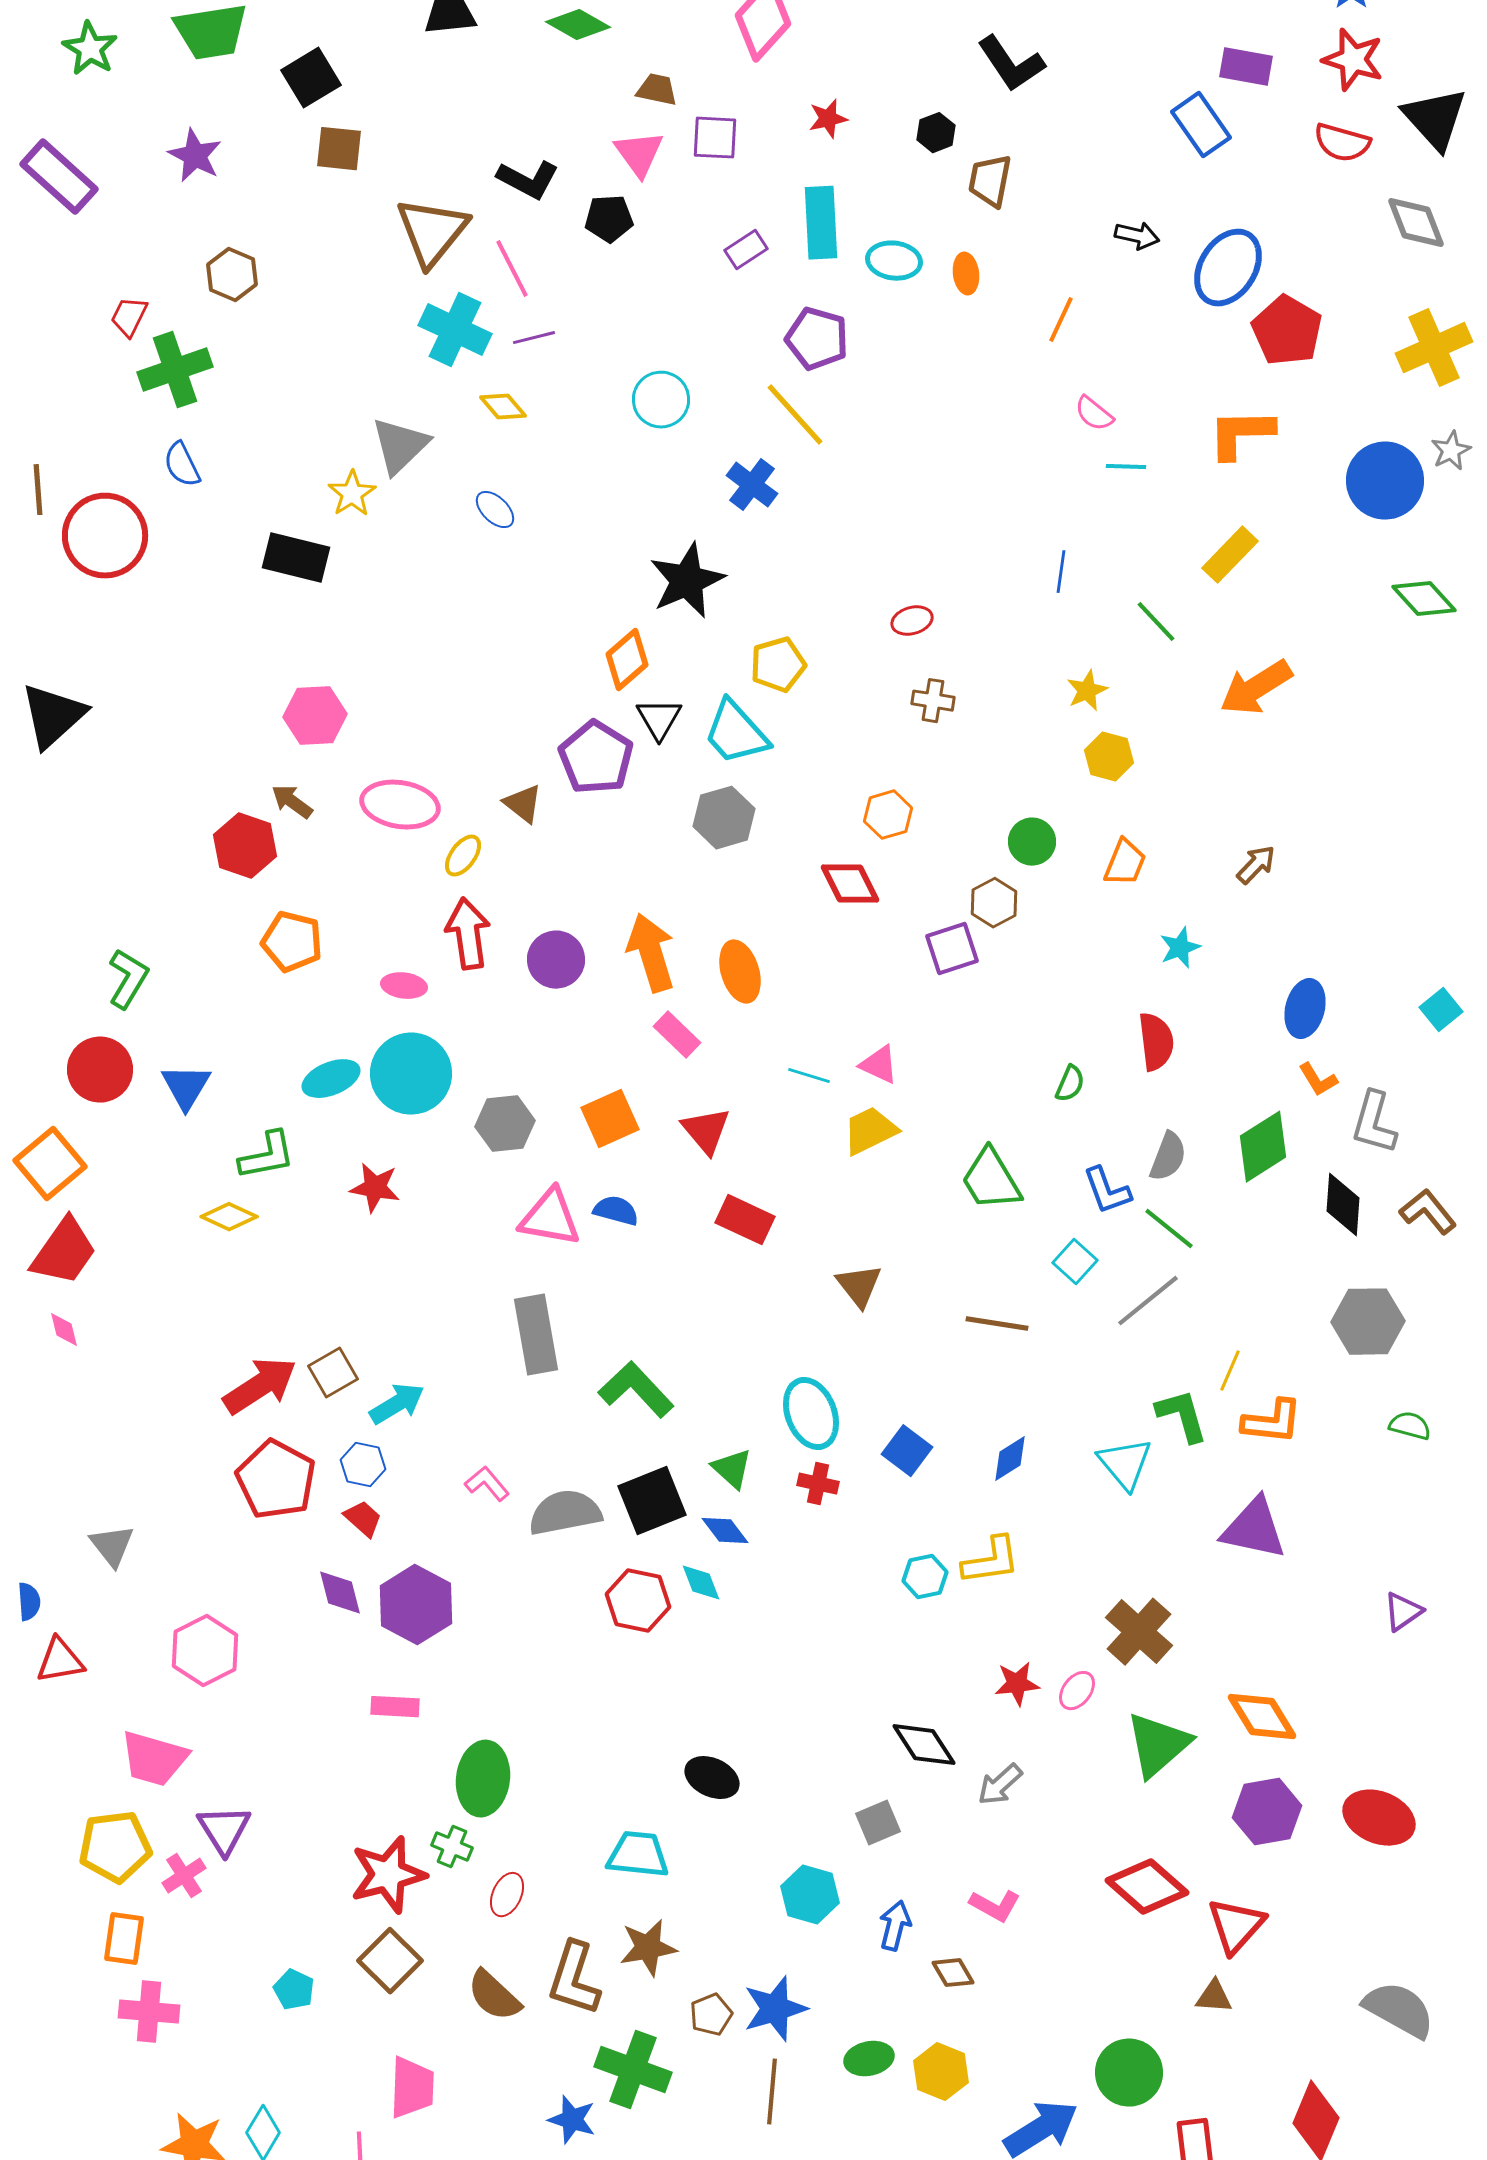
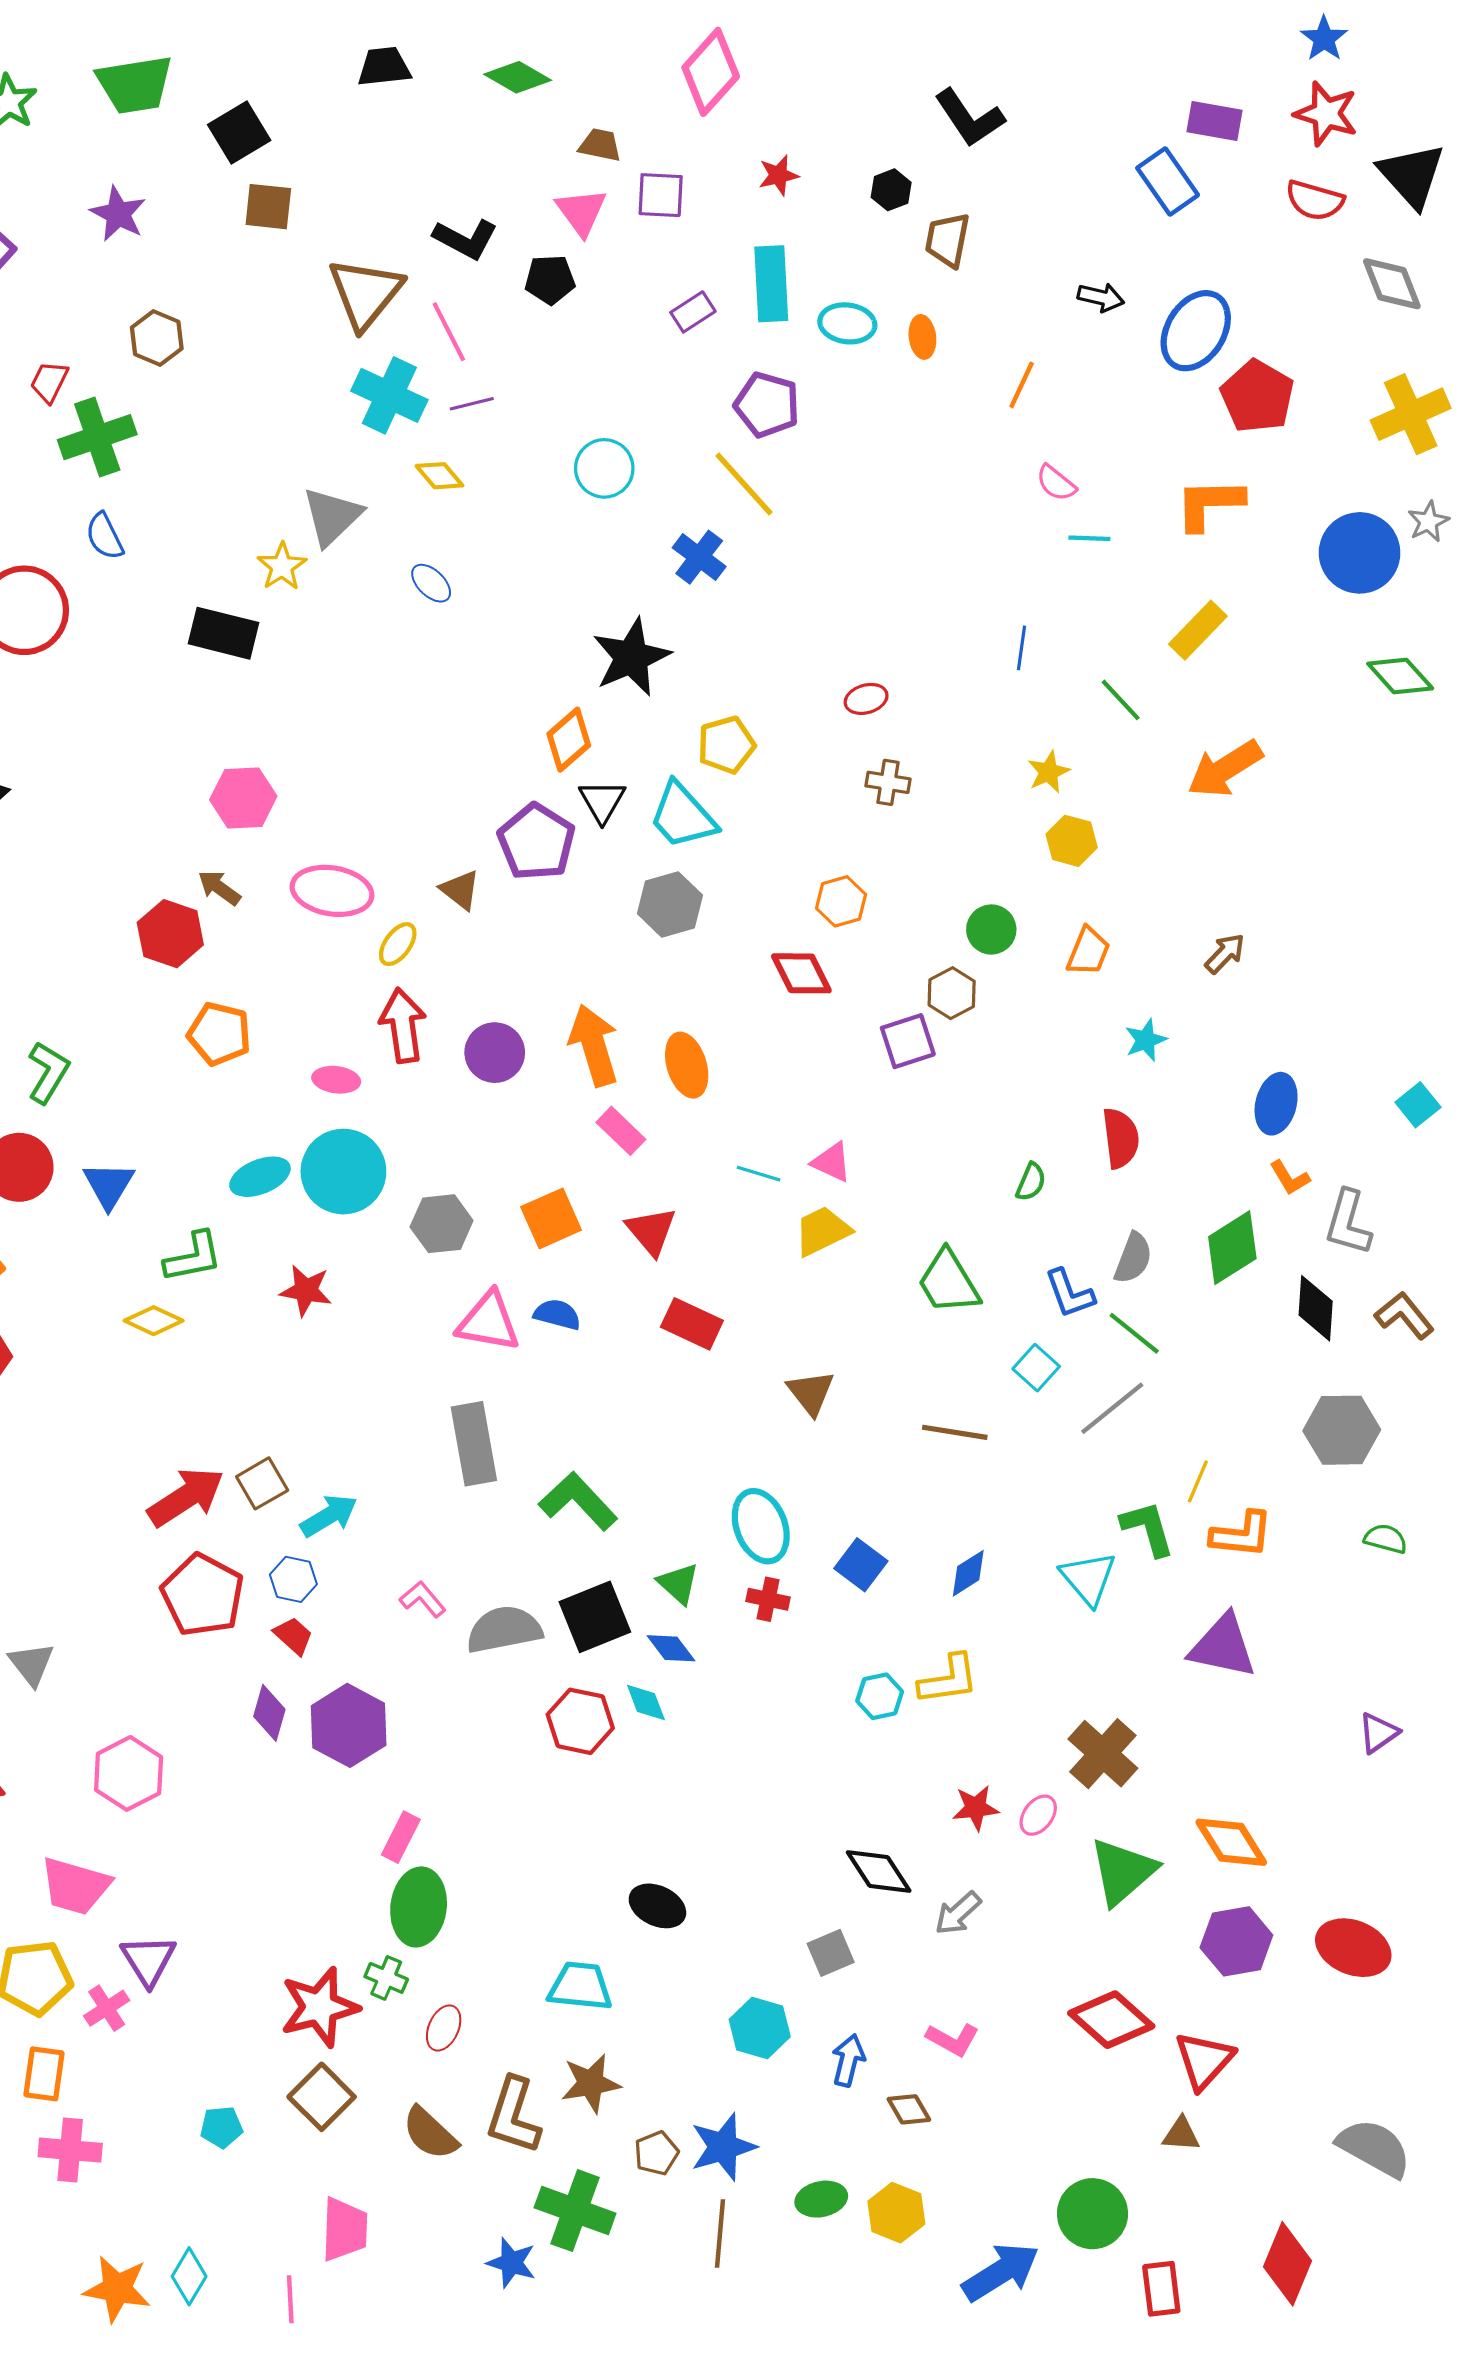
purple diamond: (340, 1593) -> (269, 1713), turned 30
pink rectangle: (395, 1707) -> (401, 1837), moved, turned -66
cyan pentagon: (294, 1990) -> (221, 2127), turned -30

